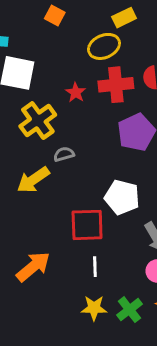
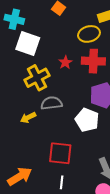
gray semicircle: (64, 154) -> (51, 103), size x1.5
yellow arrow: (33, 180) -> (28, 118), size x0.7
white pentagon: (122, 197) -> (87, 120), moved

